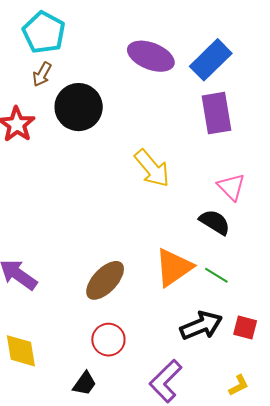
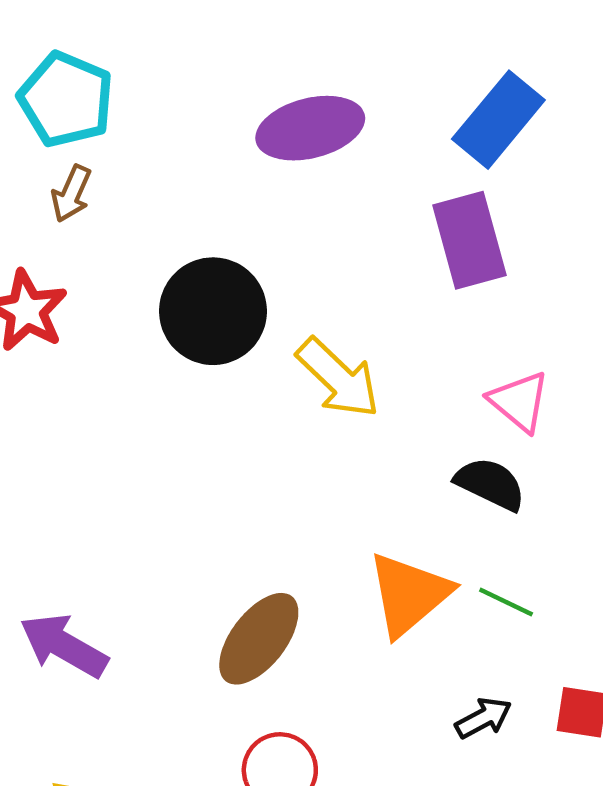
purple ellipse: (151, 56) -> (310, 128), turned -30
blue rectangle: (211, 60) -> (498, 120), moved
black circle: (79, 107) -> (213, 311), moved
black arrow: (201, 326) -> (484, 718), size x0.6

